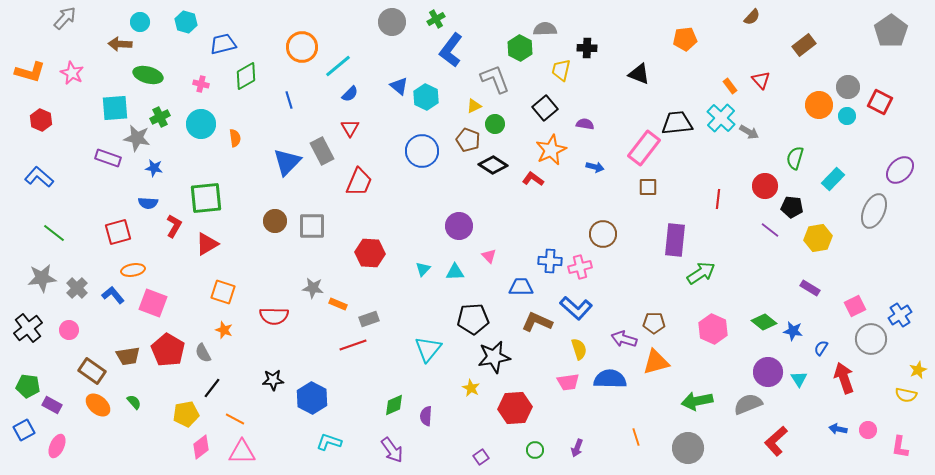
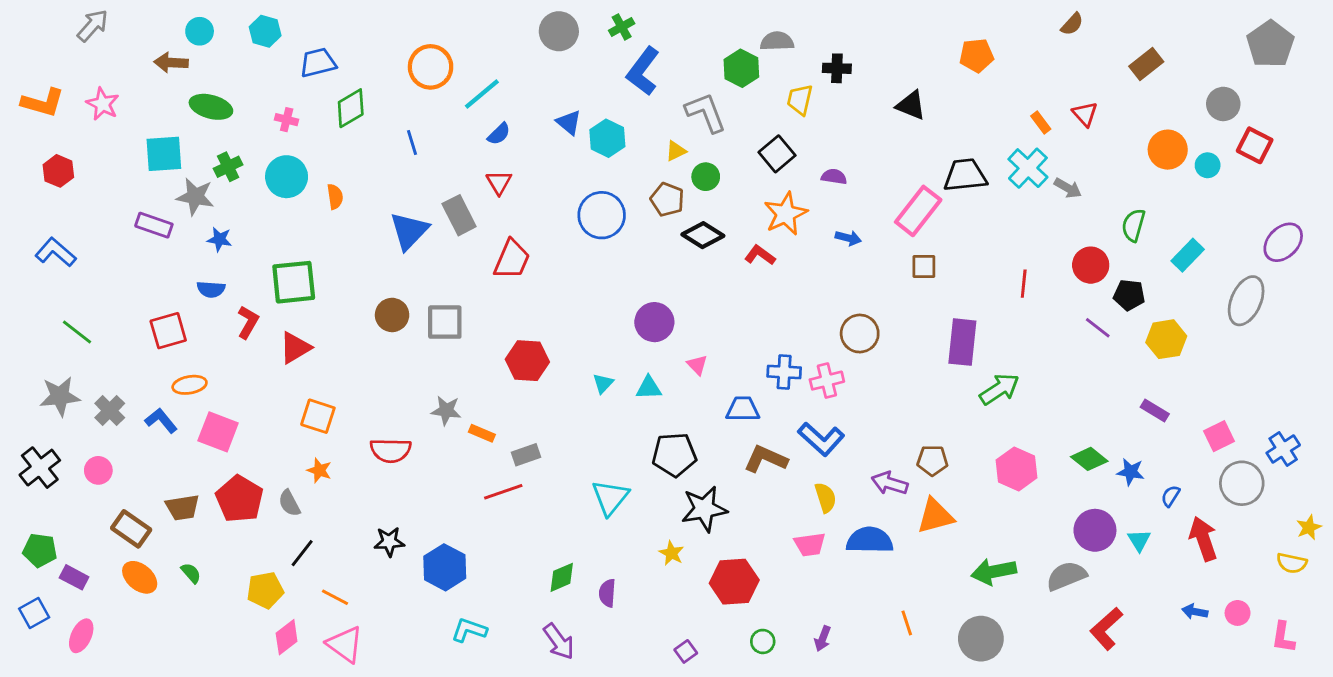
gray circle: (848, 87) -> (1223, 104), moved
pink triangle: (242, 452) -> (345, 644), turned 36

